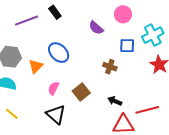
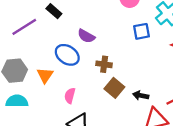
purple semicircle: (96, 28) -> (86, 36), moved
brown cross: (110, 67) -> (104, 64), moved
brown square: (81, 92) -> (114, 88), moved

